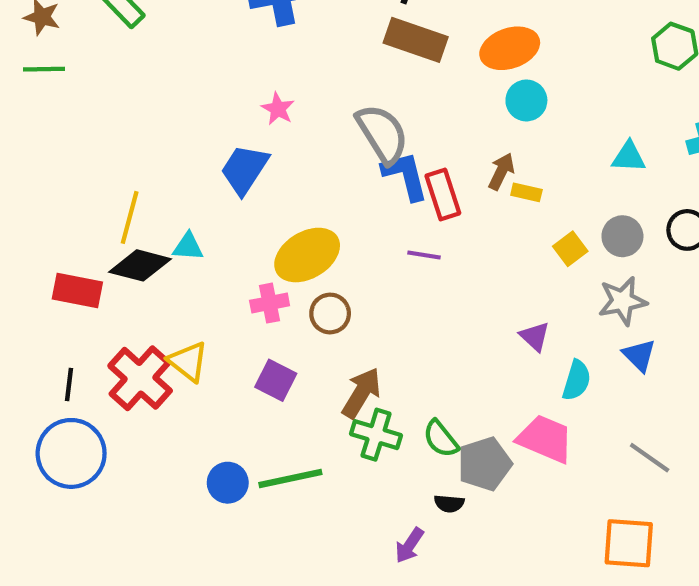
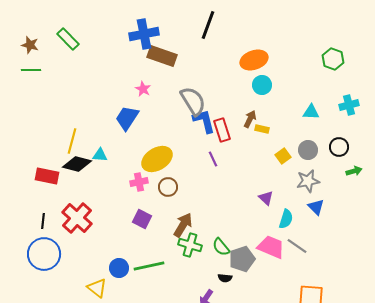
brown rectangle: (416, 40) -> (162, 56), moved
purple line: (424, 255) -> (213, 159), turned 56
yellow triangle: (188, 362) -> (97, 288), moved
gray line: (650, 458) -> (297, 246), moved

